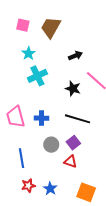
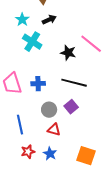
black arrow: (75, 56) -> (49, 20), moved
cyan cross: (37, 76) -> (32, 42), turned -30
red triangle: (70, 162) -> (54, 130), moved

